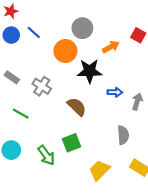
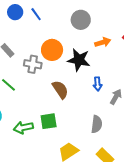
orange circle: (65, 51) -> (52, 50), moved
gray cross: (42, 86) -> (33, 64), turned -36
blue arrow: (115, 92) -> (98, 84), turned 72
green arrow: (46, 155) -> (23, 128), turned 102

